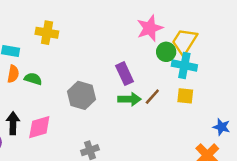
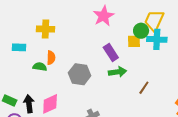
pink star: (150, 28) -> (104, 16), moved
orange semicircle: (13, 74) -> (51, 58), moved
yellow square: (185, 96) -> (134, 41), moved
brown line: (152, 97) -> (144, 88), moved

